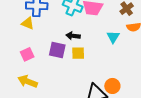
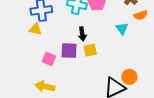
black arrow: (73, 36) -> (82, 34), turned -96
pink square: (27, 54) -> (49, 59), moved, turned -32

